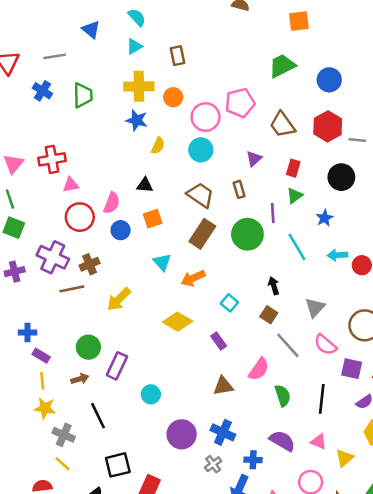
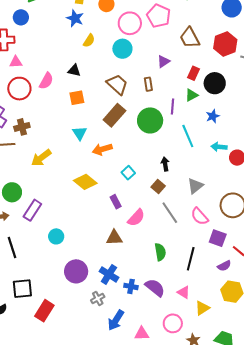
pink pentagon: (240, 103) -> (159, 16), turned 30
black circle: (341, 177) -> (215, 83), moved
blue circle: (121, 230) -> (21, 17), moved
pink semicircle: (259, 369) -> (136, 218), moved
blue cross: (253, 460) -> (131, 286), moved

